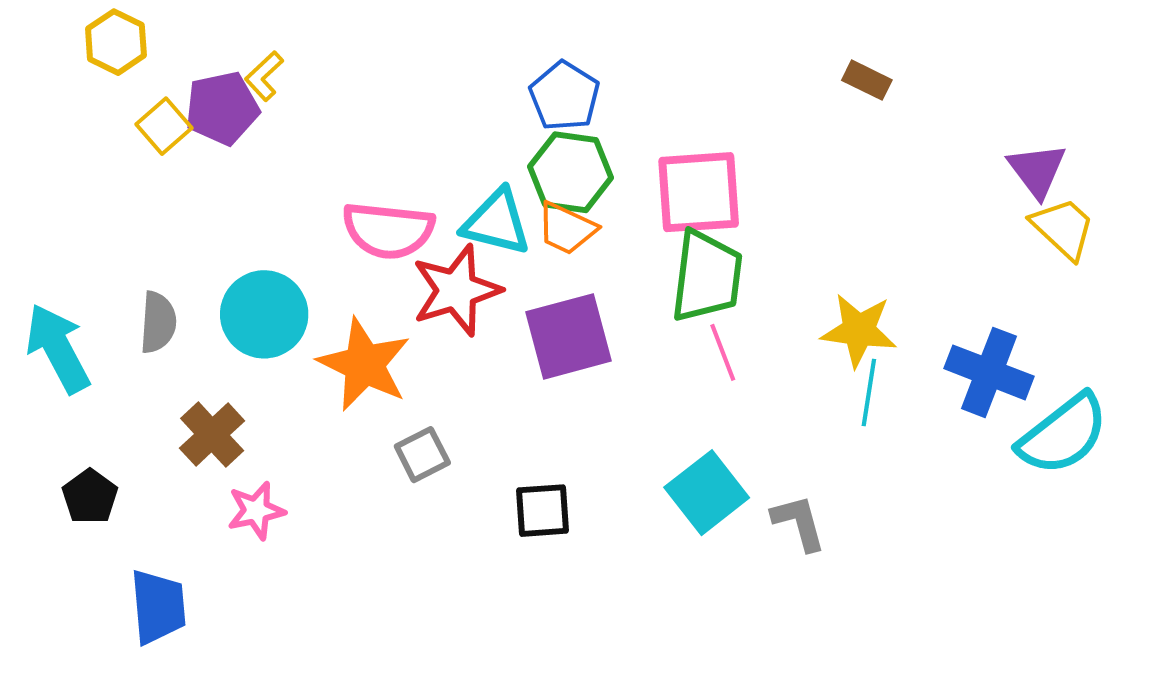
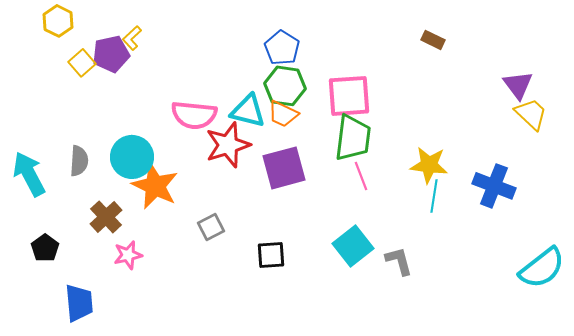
orange star: (364, 364) -> (155, 186), moved
cyan semicircle: (1063, 435) -> (542, 268), moved

